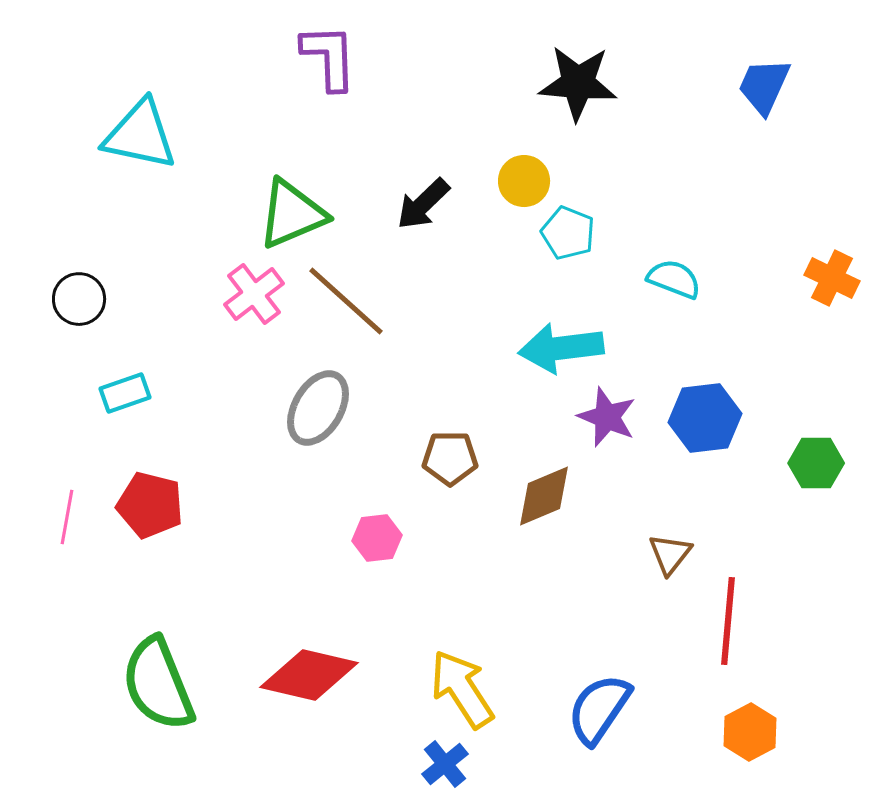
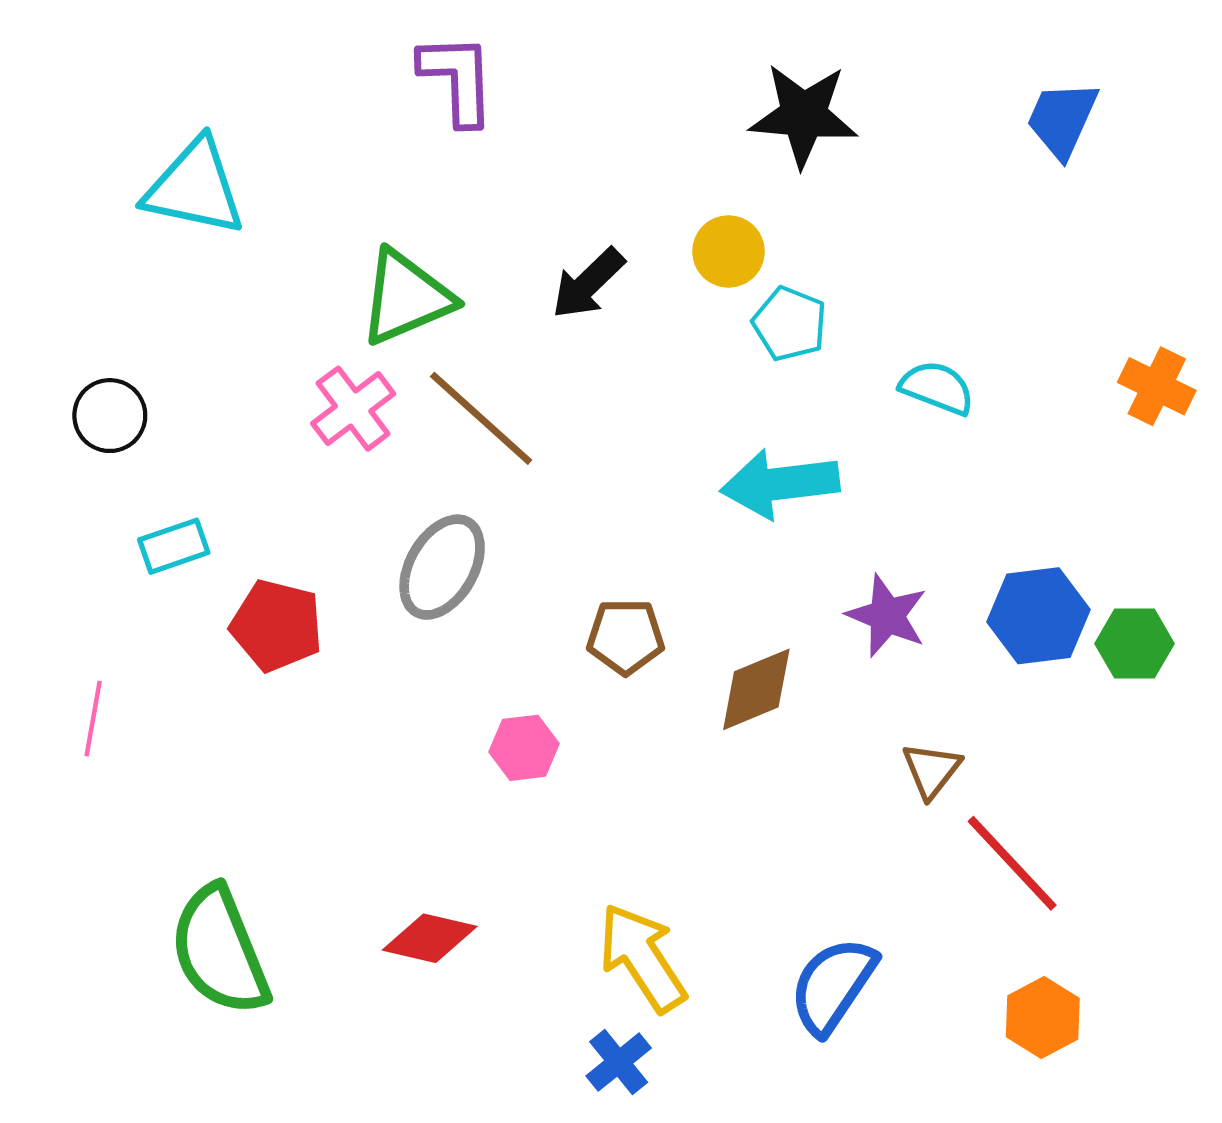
purple star: (607, 417) -> (887, 616), moved
blue hexagon: (705, 418) -> (1039, 616), moved
red pentagon: (150, 505) -> (277, 625), moved
red line: (728, 621) -> (1012, 863), turned -48
red diamond: (309, 675) -> (430, 938), size x0.7

